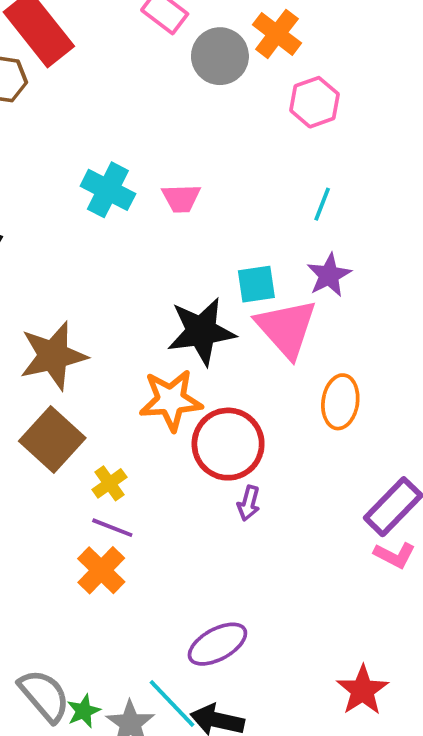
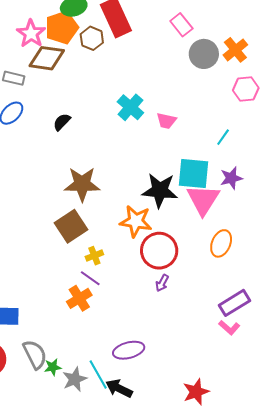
cyan line: (322, 204) -> (223, 137), moved
cyan square: (256, 284) -> (194, 174), size x1.6

